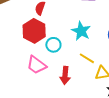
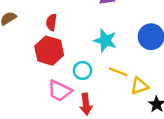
cyan circle: (53, 45) -> (82, 70), moved
red arrow: (65, 75) -> (86, 104), moved

